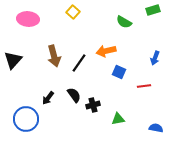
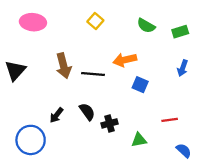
green rectangle: (153, 10) -> (180, 32), moved
yellow square: (73, 12) -> (95, 21), moved
black line: (79, 63) -> (93, 74), turned 60
red line: (144, 86) -> (170, 120), moved
blue semicircle: (156, 128) -> (184, 151), turned 32

